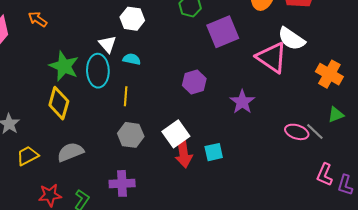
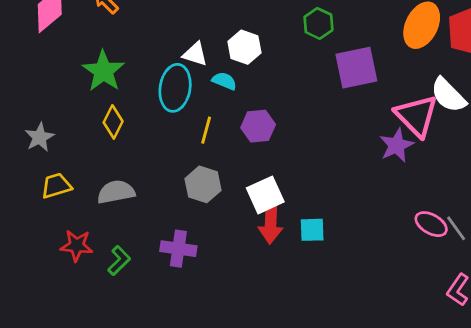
white hexagon: (132, 19) -> (244, 47), moved
white triangle: (107, 44) -> (195, 54), turned -42
green star: (64, 66) -> (103, 71), moved
purple hexagon: (194, 82) -> (258, 126), moved
purple star: (242, 102) -> (397, 145), moved
yellow diamond: (59, 103) -> (113, 122), size x0.7

